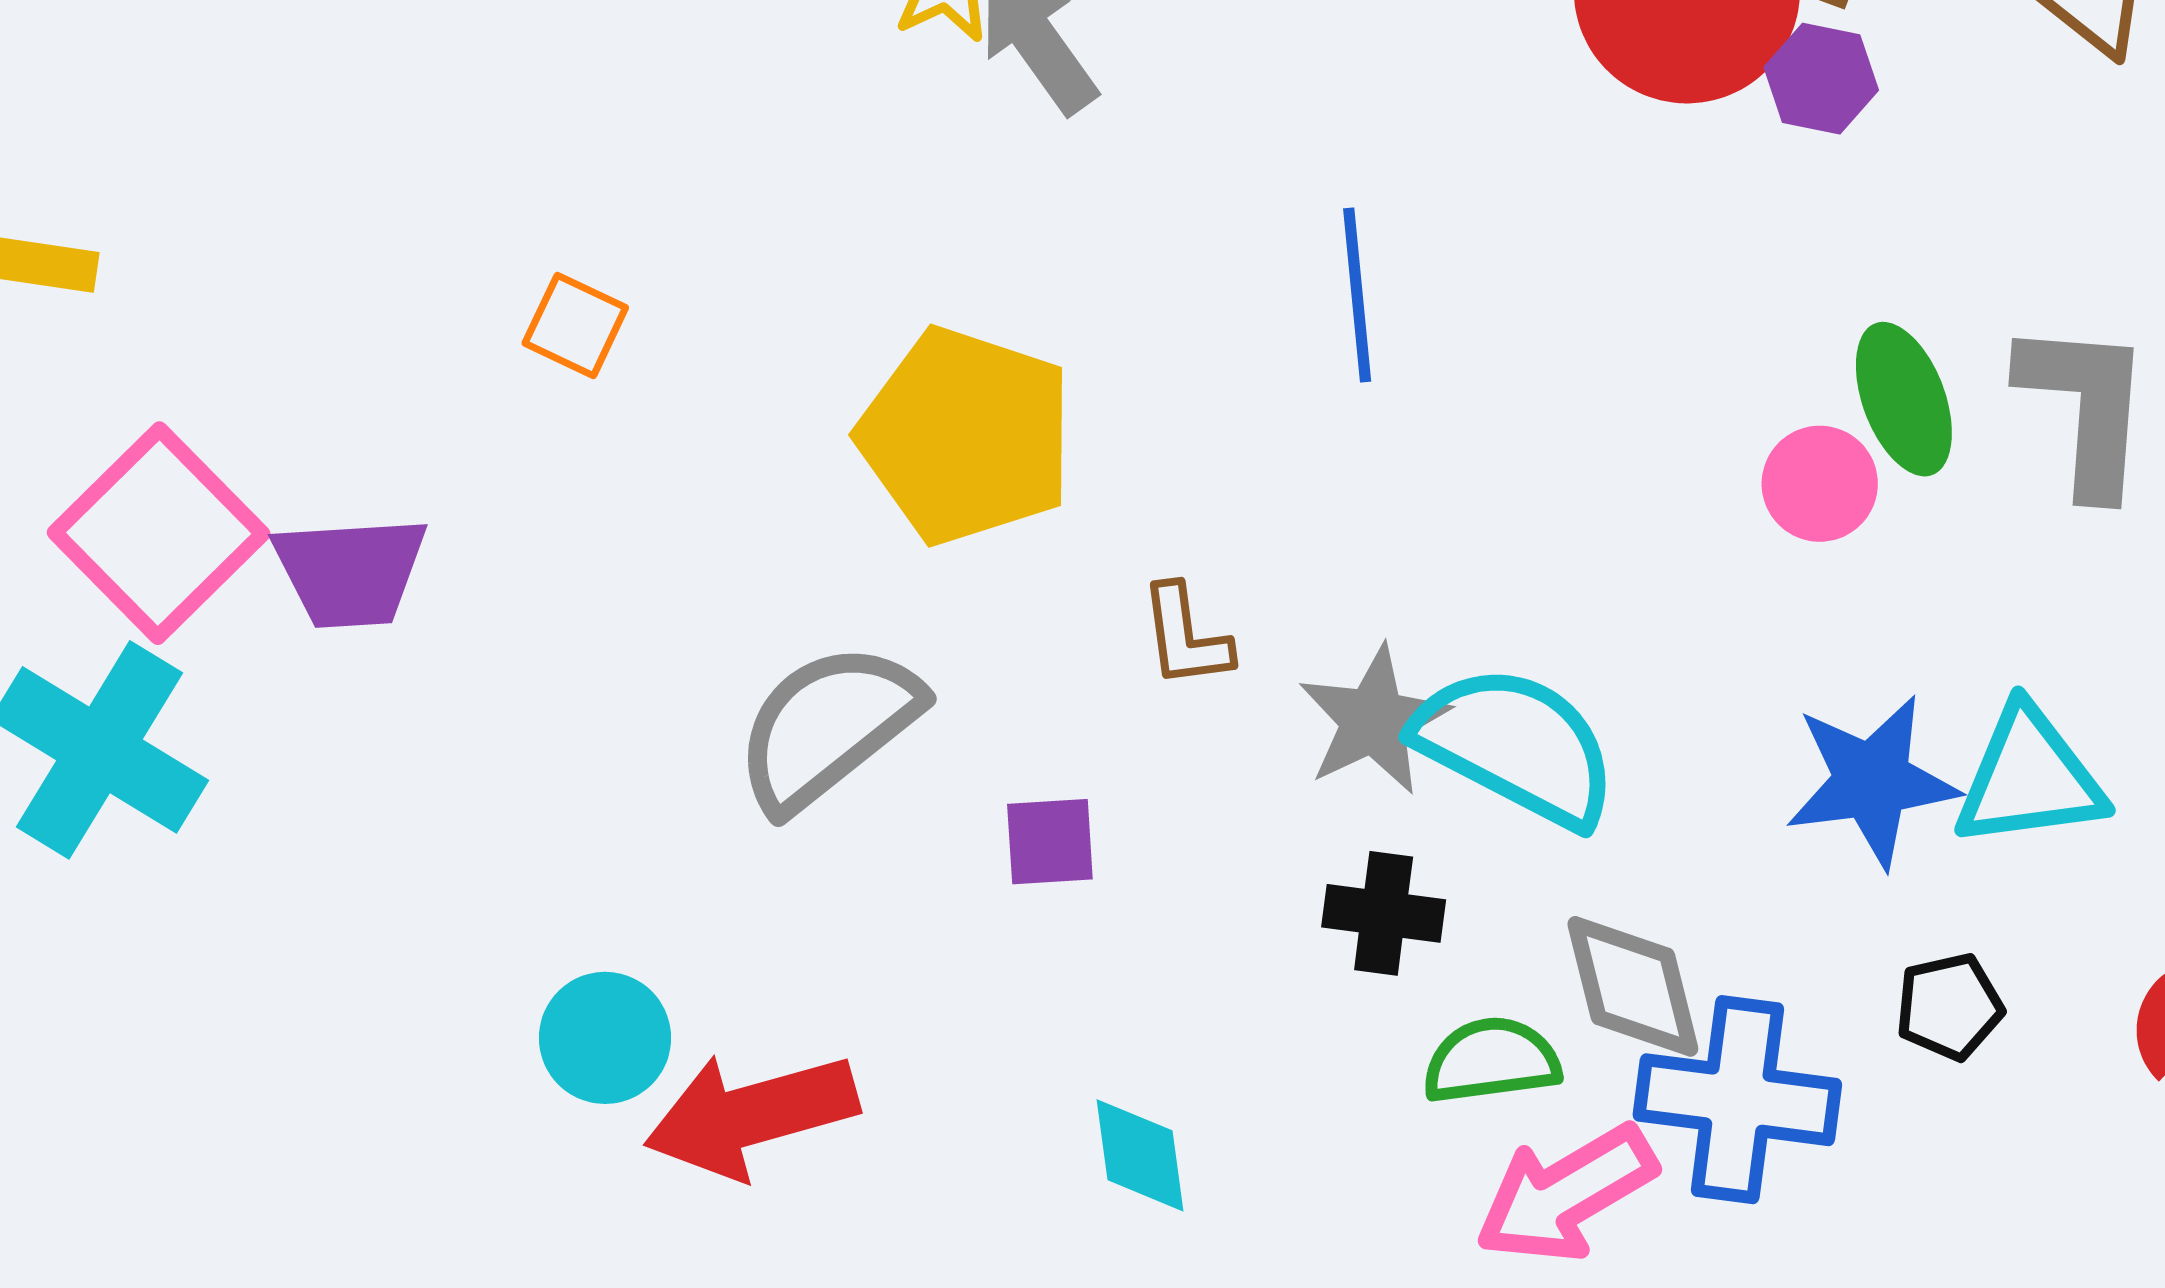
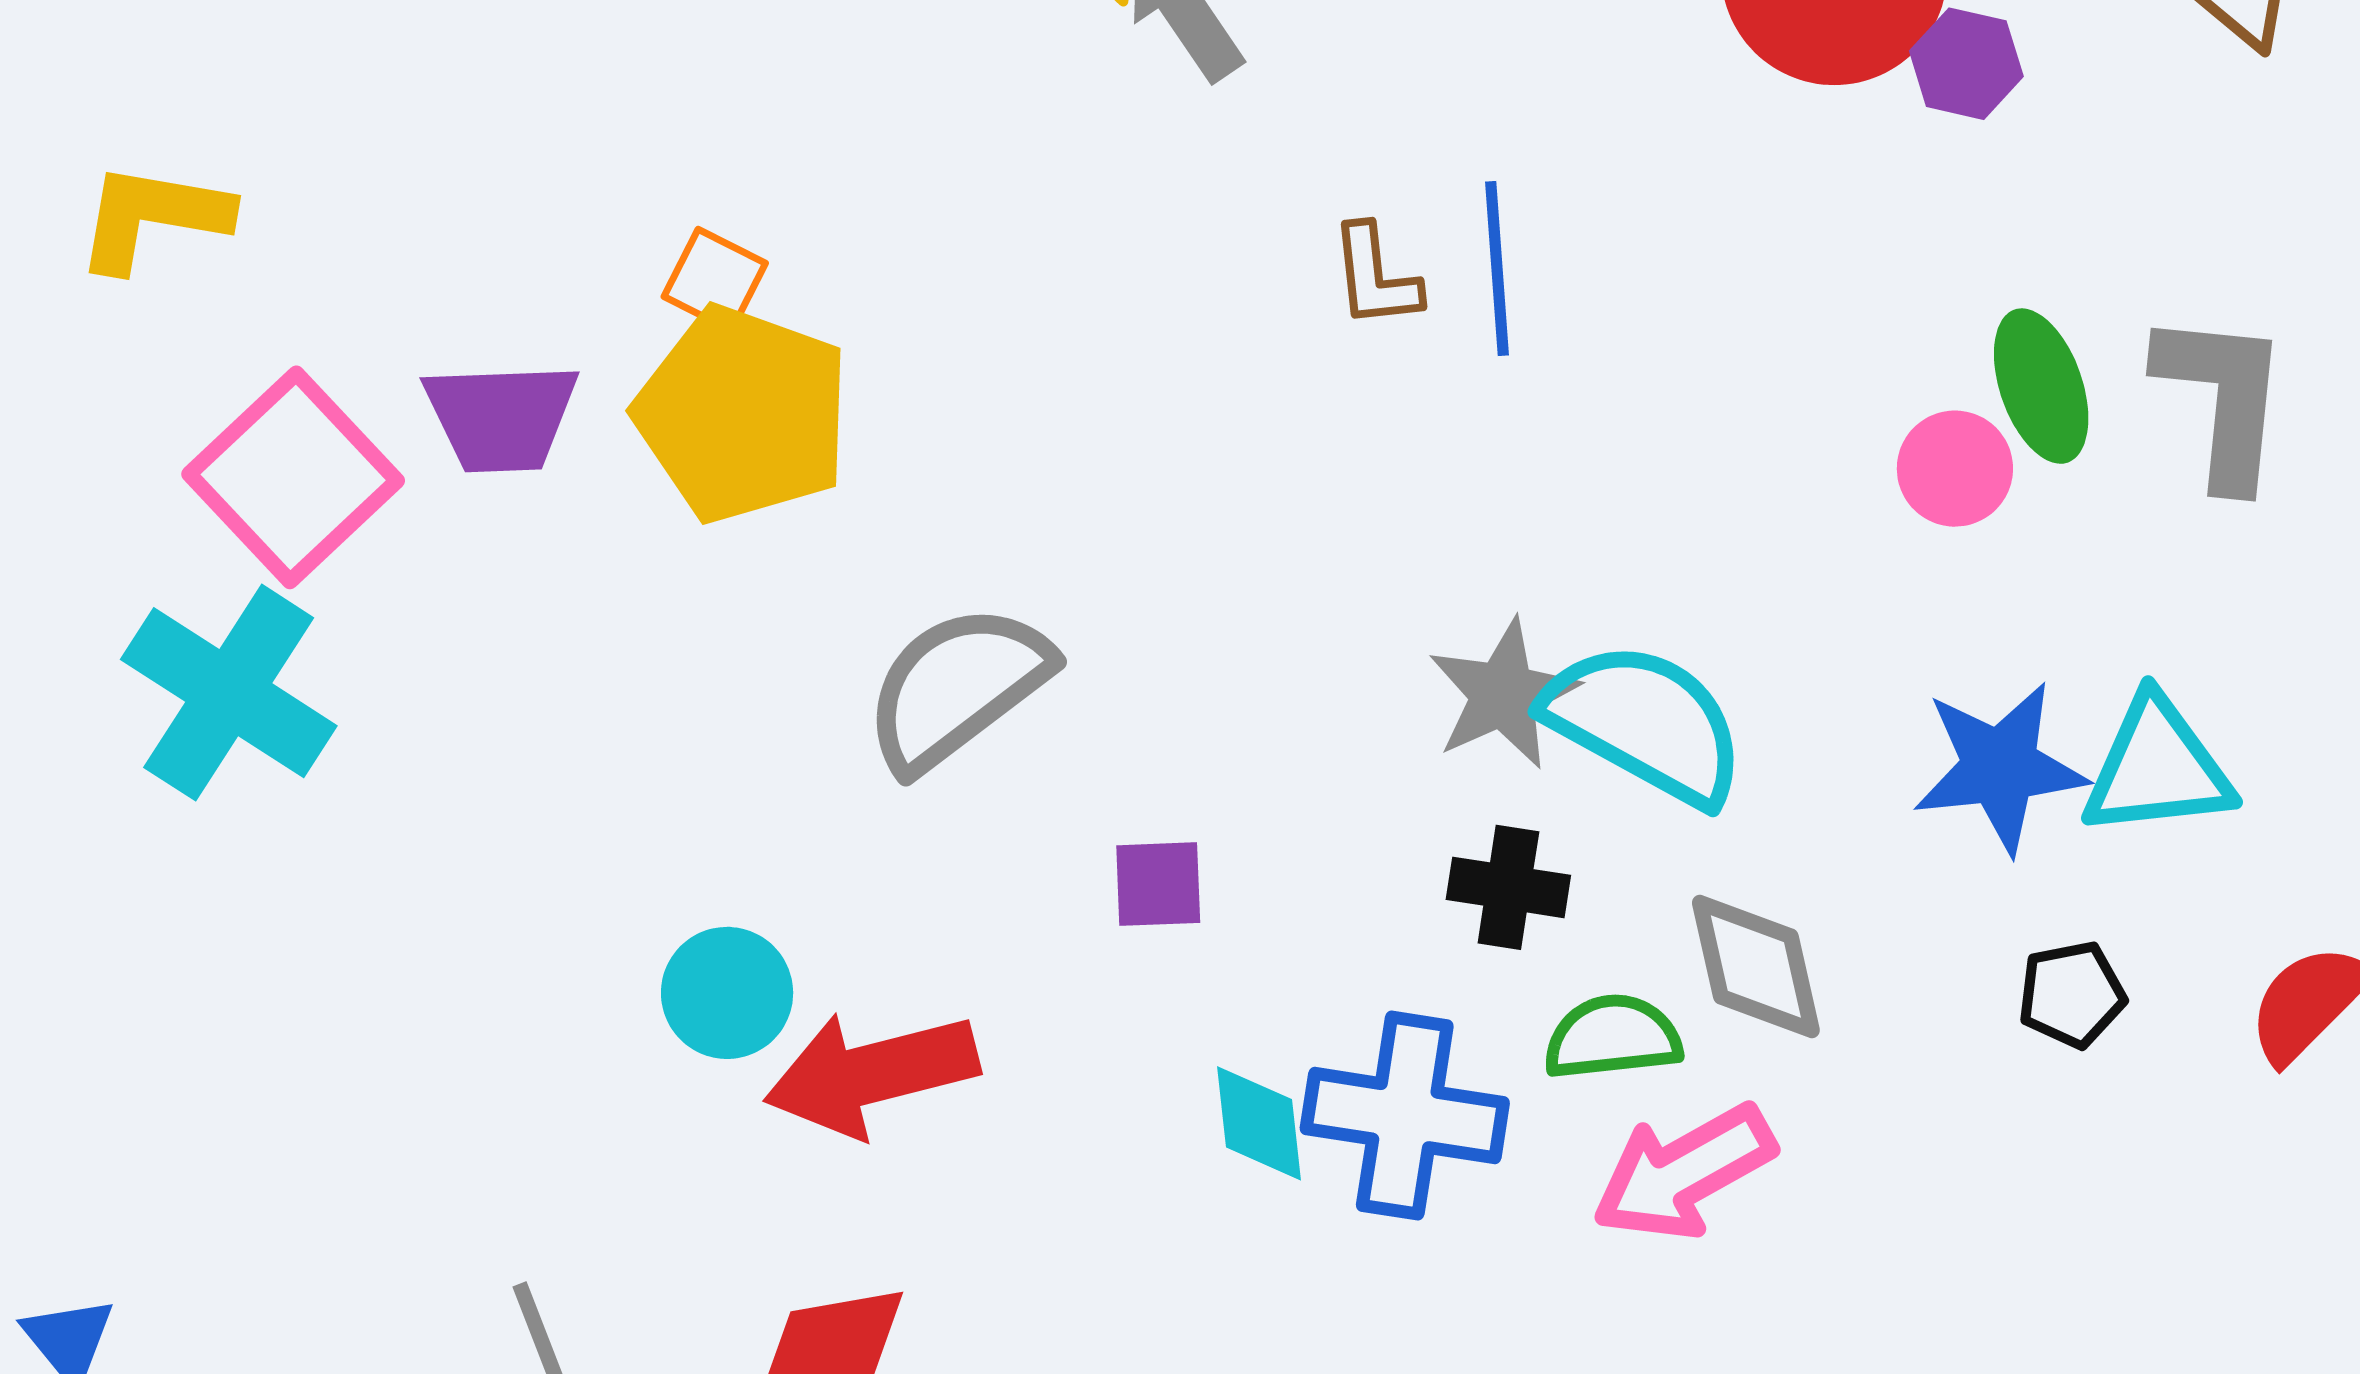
yellow pentagon: (966, 436) -> (743, 414), moved
purple trapezoid: (350, 572) -> (501, 417), moved
brown L-shape: (1186, 636) -> (1375, 277), moved
purple square: (1050, 842) -> (1158, 884), moved
blue cross: (1737, 1100) -> (1405, 1116), moved

